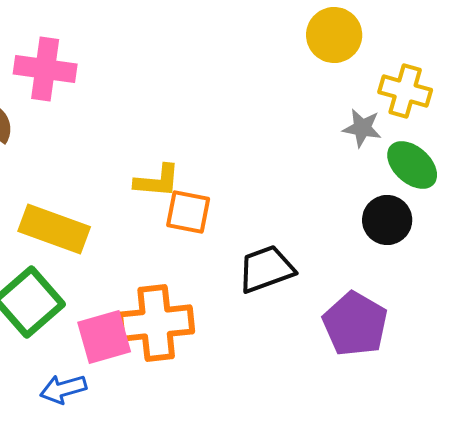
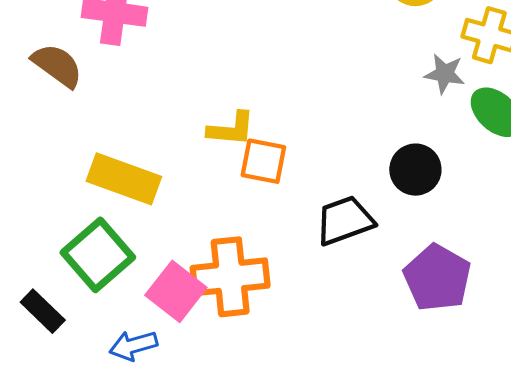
black circle: (387, 220) -> (415, 170), moved
pink square: (104, 337) -> (176, 291), turned -36

